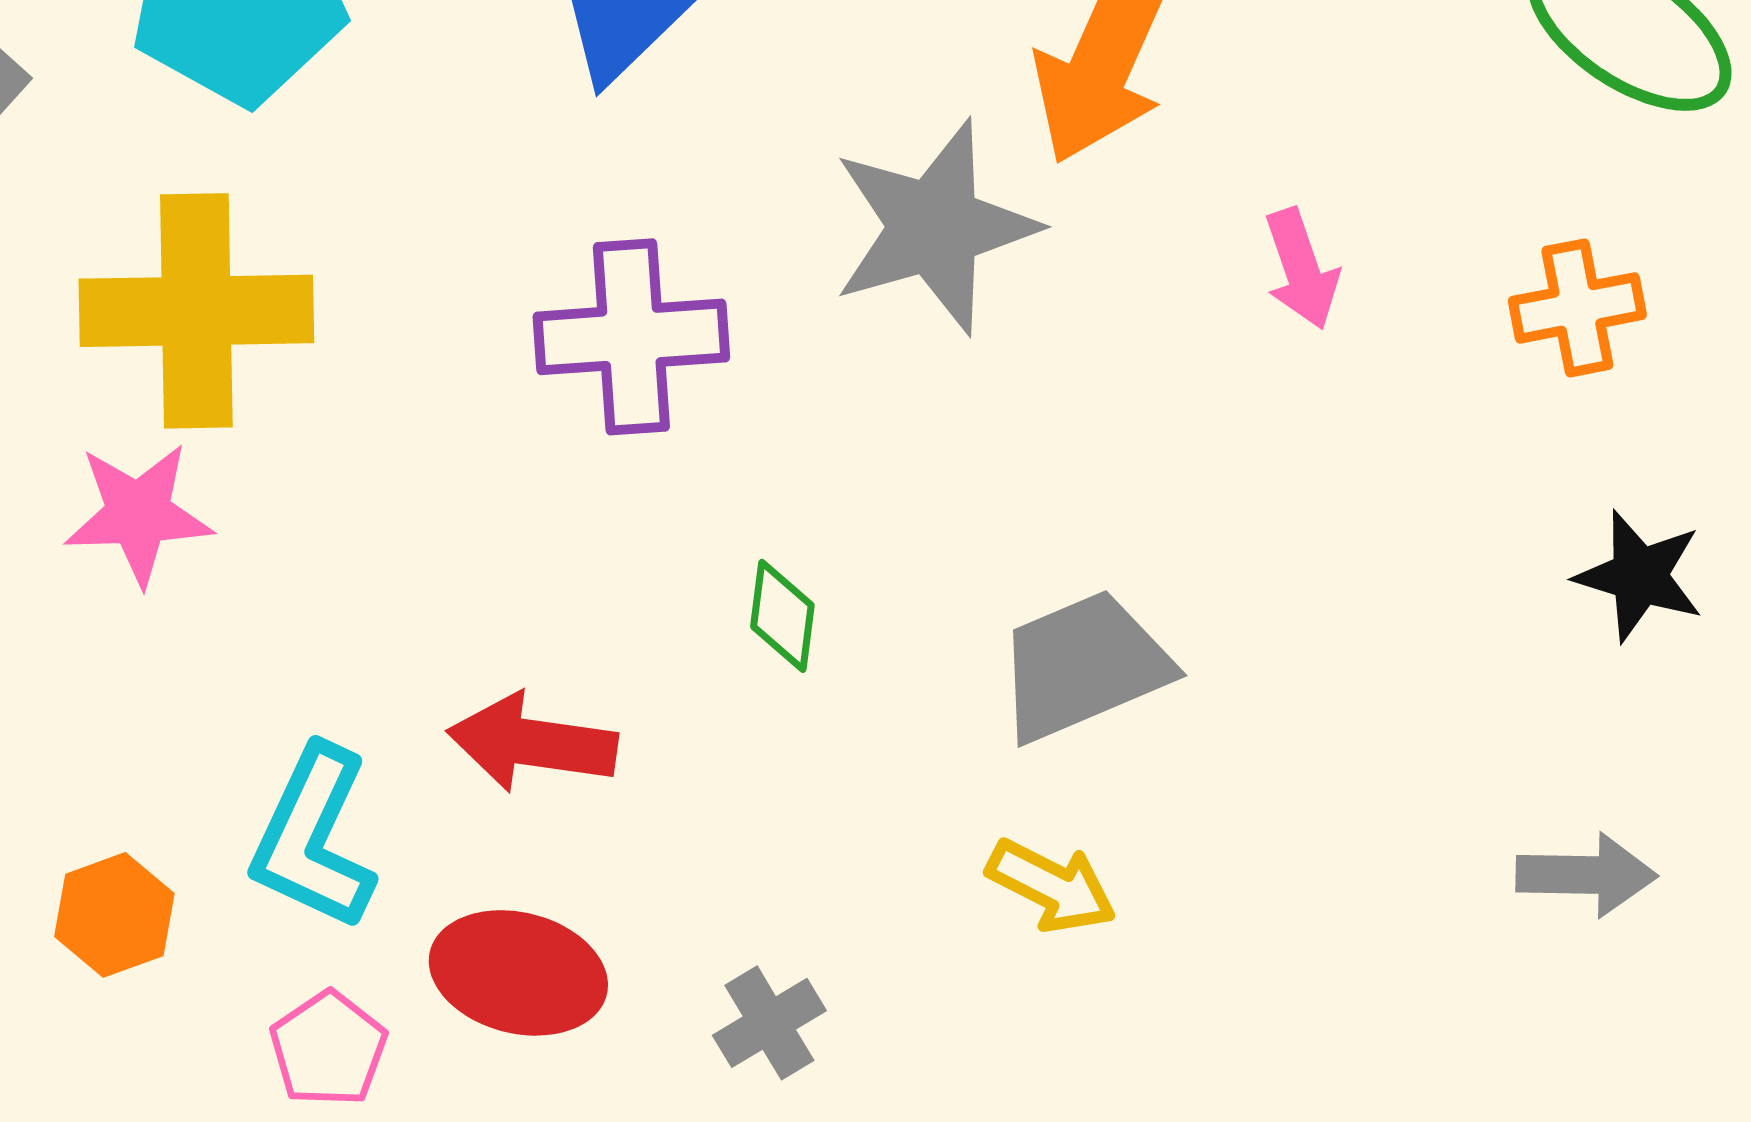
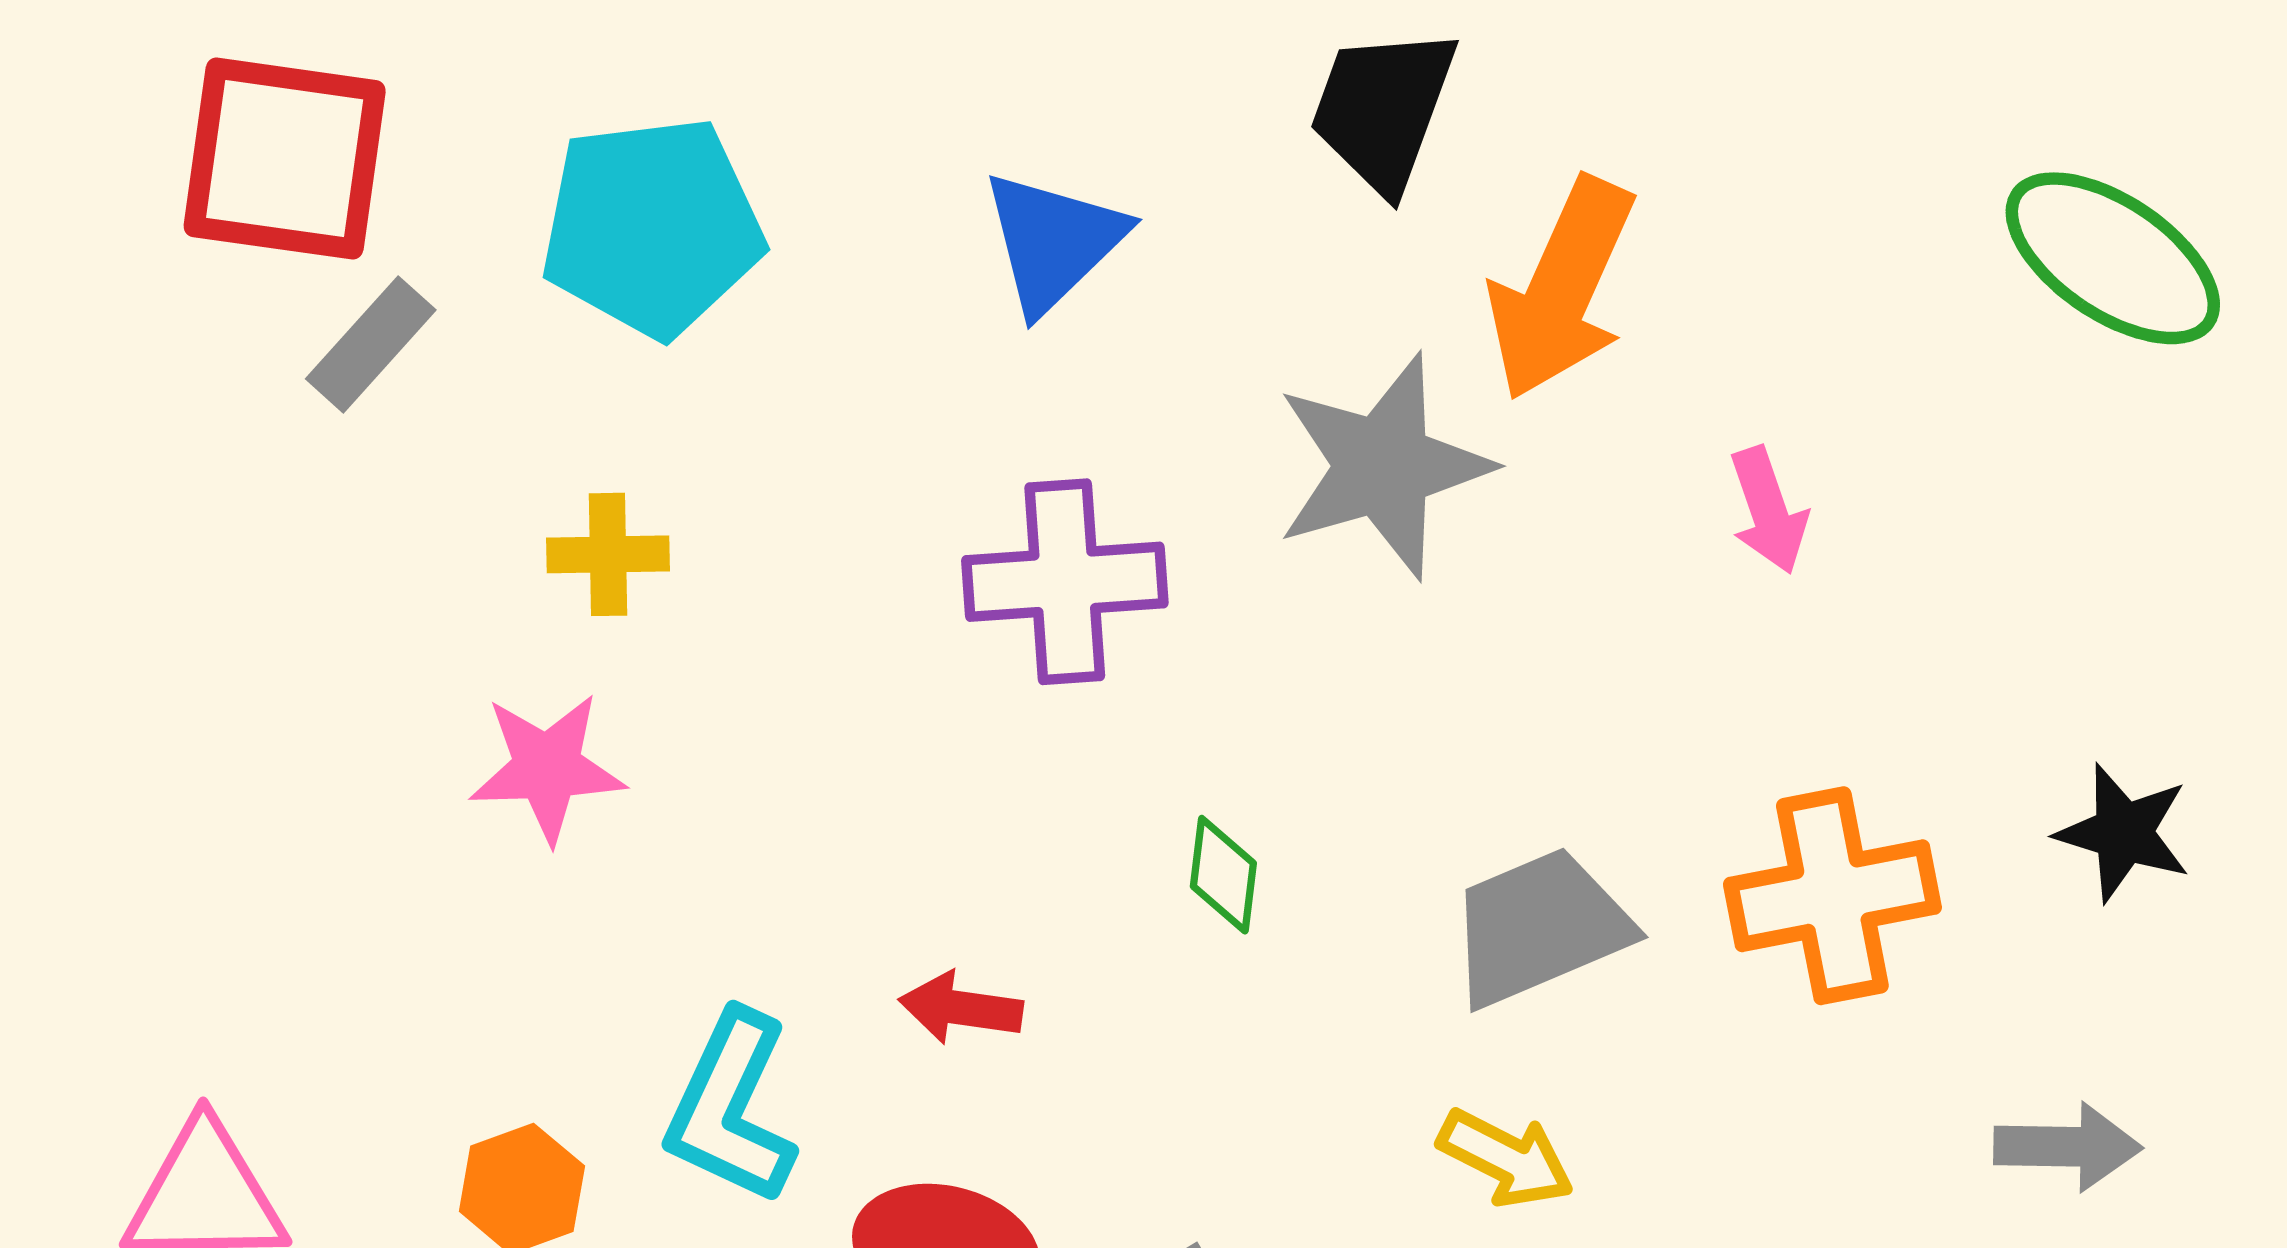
orange cross: (1577, 308) -> (1832, 896), moved, size x1.5
yellow cross: (196, 311) -> (608, 554), size x0.5
red arrow: (532, 743) -> (961, 1008), size x0.7

